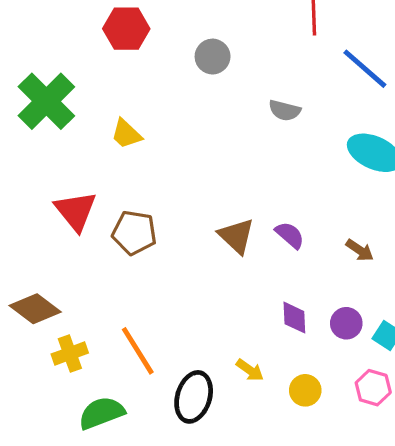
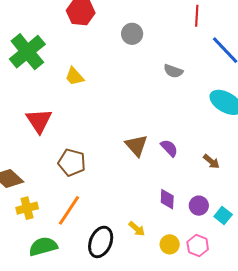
brown pentagon: (134, 233) -> (72, 162), moved
orange line: (138, 351) -> (69, 210), turned 60
pink hexagon: (373, 388) -> (198, 246), moved

